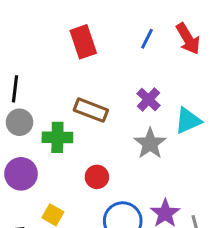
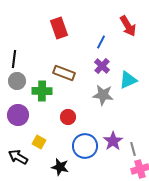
blue line: (147, 39) -> (101, 42), moved
gray star: (150, 143) -> (103, 95), turned -30

